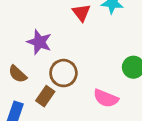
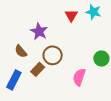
pink semicircle: (106, 98) -> (79, 77), turned 78

